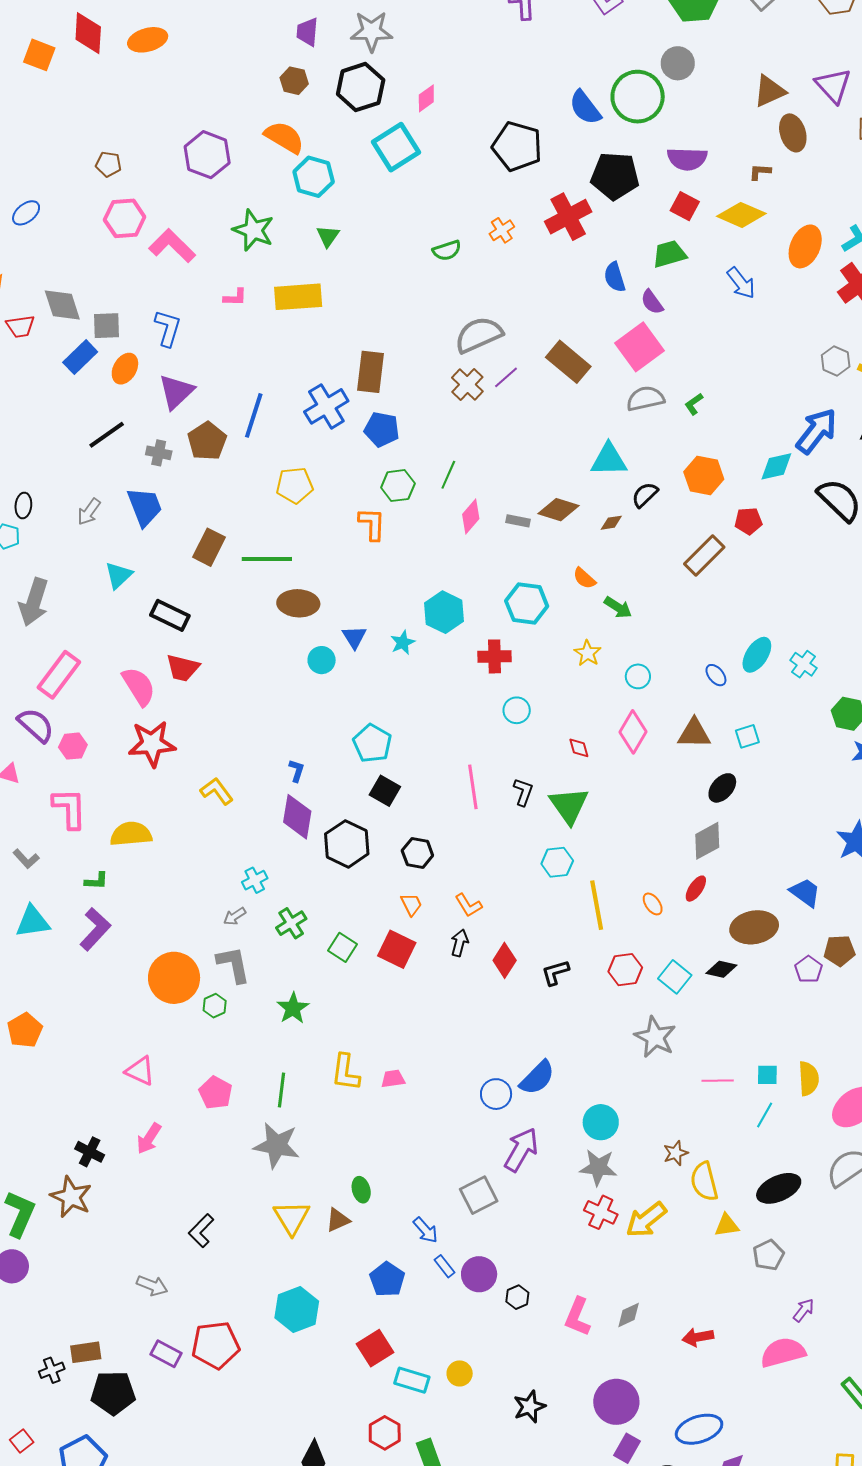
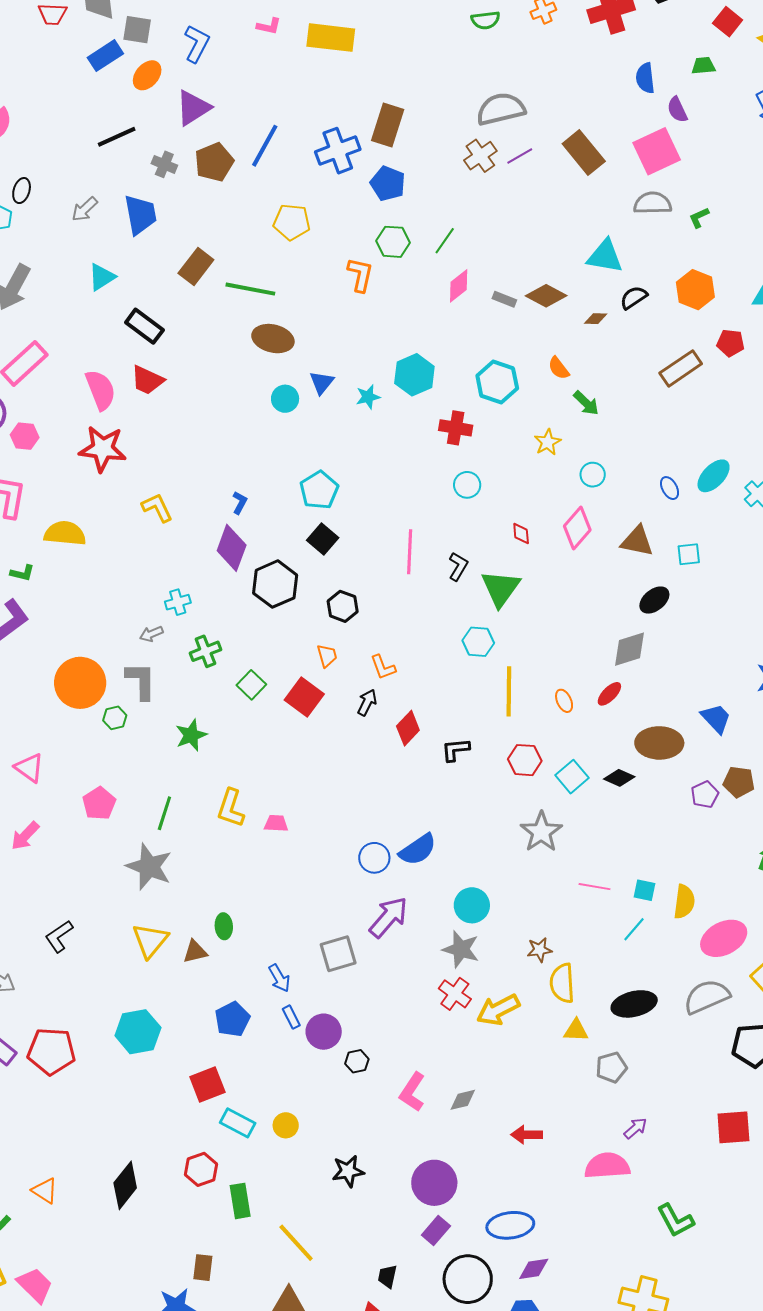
green trapezoid: (669, 254) -> (703, 66), size x0.7

